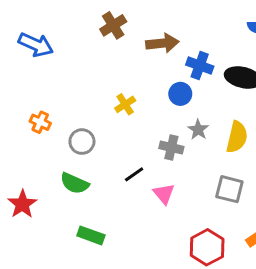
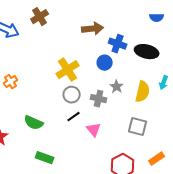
brown cross: (113, 25) -> (40, 17), moved
yellow cross: (125, 104) -> (68, 70), size x1.6
orange cross: (40, 122) -> (11, 82), turned 32
gray circle: (82, 142) -> (72, 95), moved

